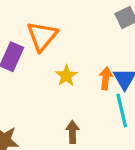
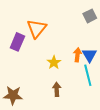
yellow star: (66, 76) -> (54, 62), moved

